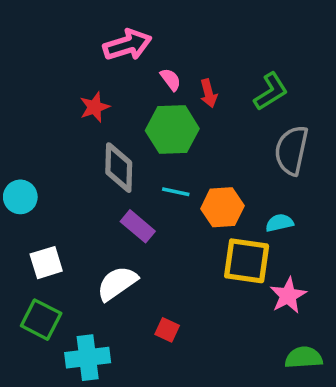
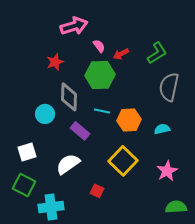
red arrow: (209, 93) -> (121, 54), turned 77
cyan circle: (20, 197) -> (45, 114), moved
yellow square: (247, 261) -> (123, 161), moved, turned 36

